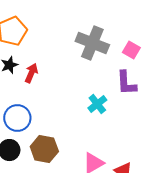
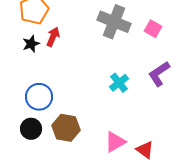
red arrow: (31, 73) -> (53, 37), moved
purple L-shape: (126, 83) -> (159, 74), moved, turned 60

